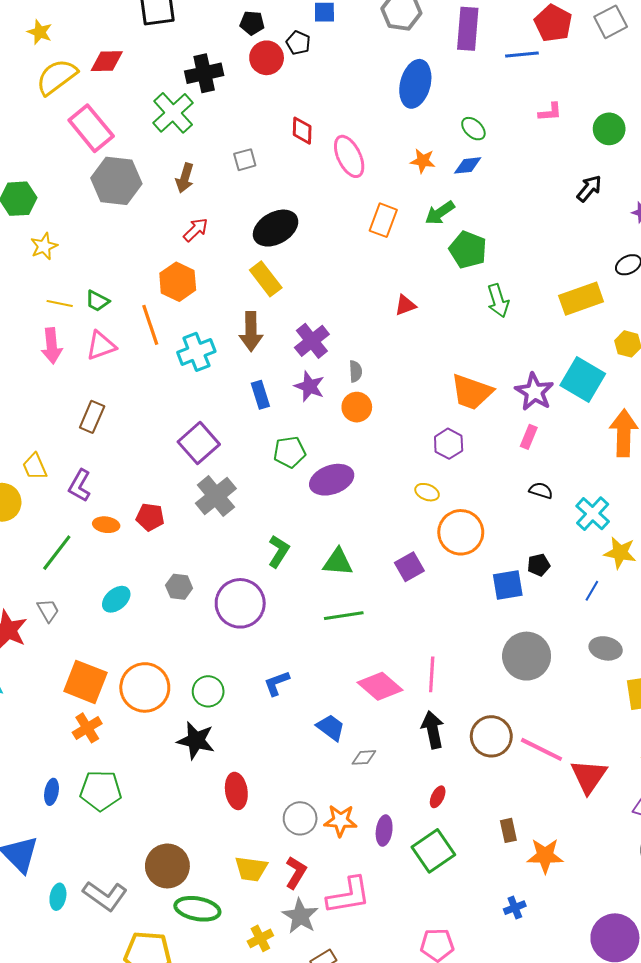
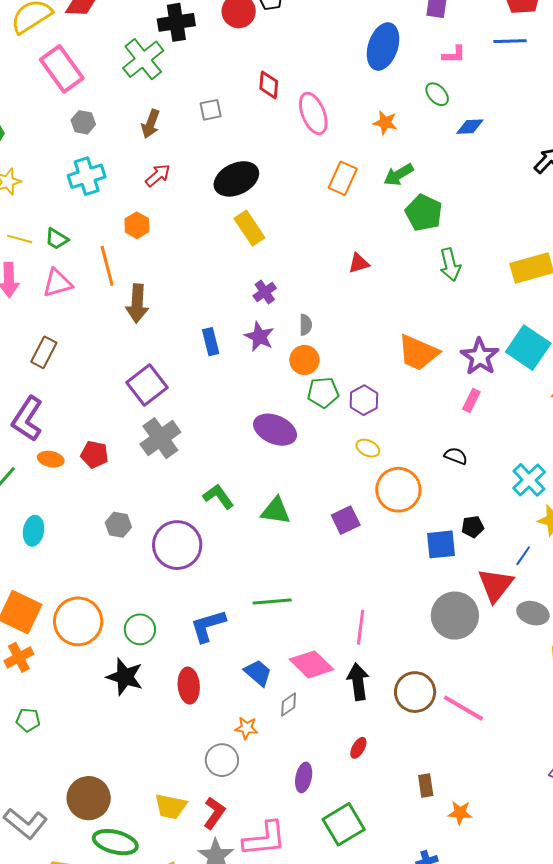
blue line: (522, 55) -> (510, 41), moved
pink L-shape: (550, 112) -> (454, 55), moved
blue diamond: (468, 165) -> (470, 127), moved
gray hexagon: (116, 181) -> (83, 122), size x0.5
yellow rectangle: (266, 279) -> (249, 228), moved
orange hexagon: (178, 282) -> (137, 225), size x0.7
brown arrow: (251, 331) -> (137, 303), moved
purple cross: (312, 341) -> (265, 292), size x0.7
cyan cross: (196, 352) -> (87, 176), moved
purple hexagon: (449, 444) -> (364, 400), moved
green pentagon: (289, 452) -> (323, 393), moved
purple ellipse: (332, 480) -> (275, 430), turned 39
purple L-shape: (80, 485) -> (27, 419), size x1.4
black semicircle: (541, 491) -> (456, 456), moved
green L-shape: (279, 551) -> (218, 496), turned -72
cyan ellipse: (116, 599) -> (34, 531), moved, turned -44
green line: (344, 616) -> (272, 601), moved
blue L-shape: (277, 683) -> (208, 626), size x1.4
pink diamond: (380, 686) -> (311, 664), moved
gray diamond: (364, 757) -> (289, 704), turned -35
red triangle: (589, 776) -> (496, 585), moved
green pentagon: (101, 791) -> (28, 720), size x0.6
red ellipse: (236, 791) -> (189, 686), moved
orange star: (340, 821) -> (246, 728), moved, size x0.7
green square: (433, 851) -> (344, 824), moved
orange star: (545, 856) -> (460, 813), size x0.7

